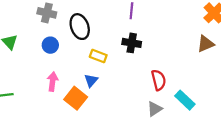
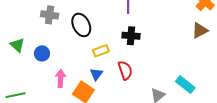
blue circle: (50, 45) -> (42, 53), moved
yellow rectangle: (98, 56) -> (101, 51), turned -35
red semicircle: (159, 80) -> (125, 70), moved

